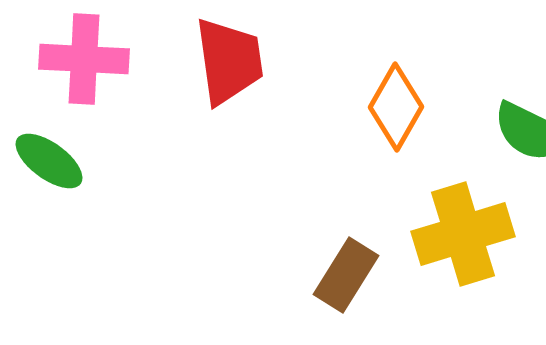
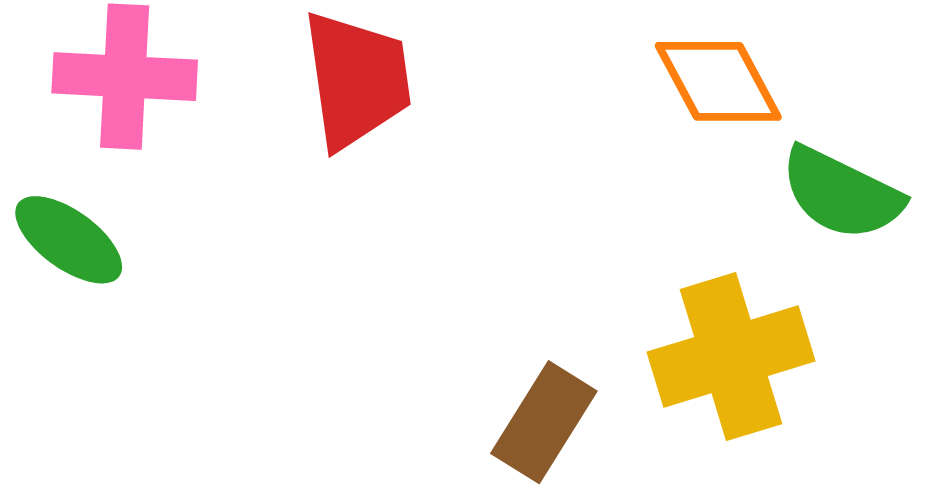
orange diamond: (396, 107) -> (718, 81), moved, turned -58

